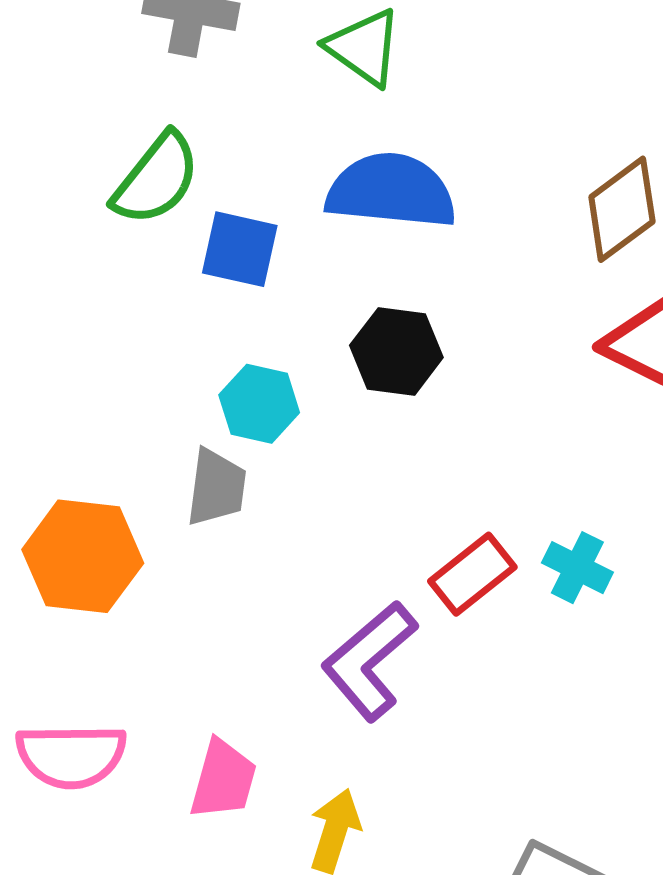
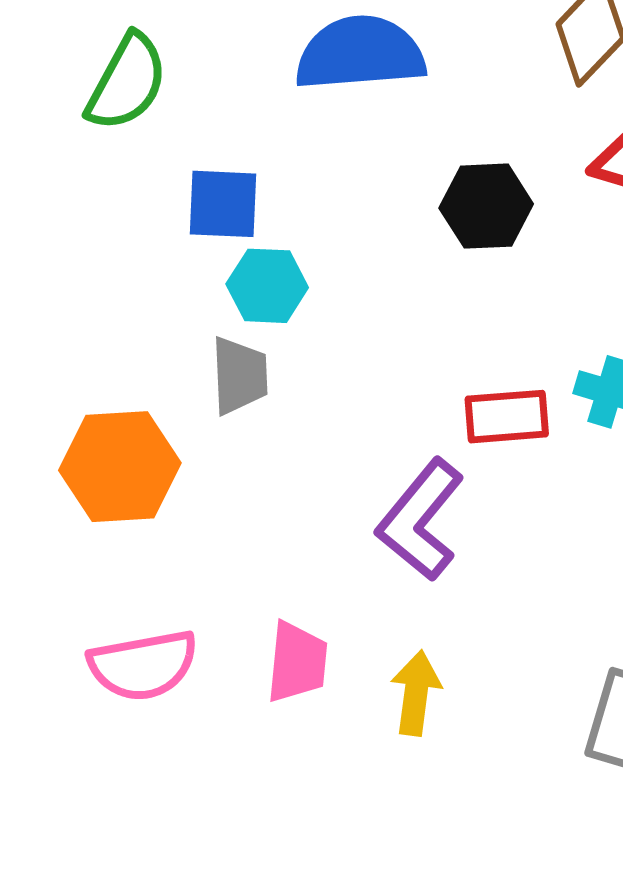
blue square: (240, 249) -> (223, 204), moved
black hexagon: (396, 351) -> (486, 206), moved
red rectangle: (472, 574) -> (507, 417), turned 44

